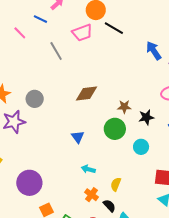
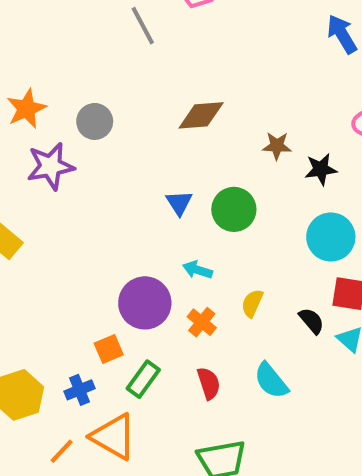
green circle: (115, 129) -> (234, 209), moved
cyan circle: (141, 147) -> (331, 237), moved, size x1.5
purple circle: (29, 183) -> (145, 303), moved
black semicircle: (109, 206) -> (312, 321), moved

